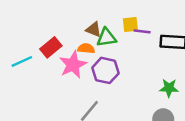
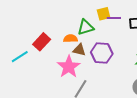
brown triangle: (93, 29) -> (79, 50), moved
pink star: (73, 65) -> (69, 67), moved
purple hexagon: (105, 70) -> (102, 53), moved

